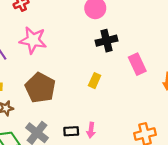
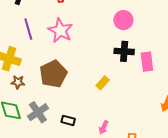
pink rectangle: (137, 64) -> (147, 62), moved
pink arrow: (91, 130) -> (103, 127), moved

